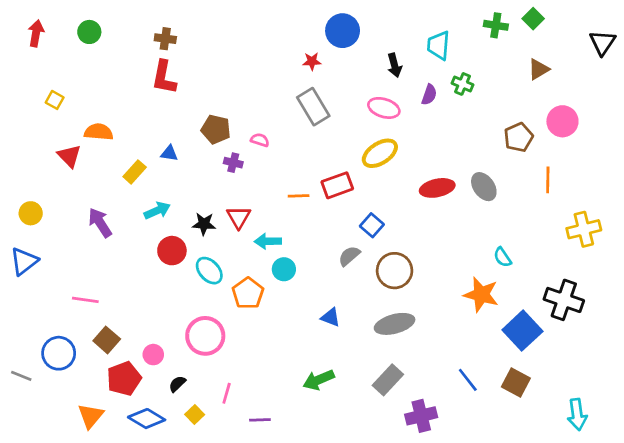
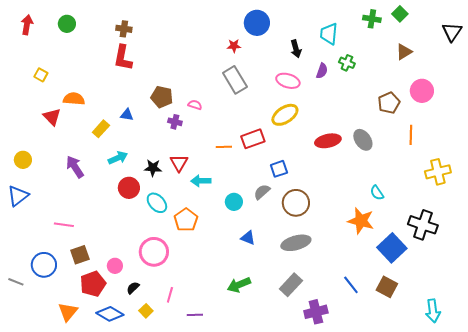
blue square: (372, 225) -> (279, 169), turned 30
cyan circle: (284, 269) -> (234, 202), moved
brown square: (107, 340) -> (80, 255), turned 30

